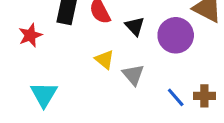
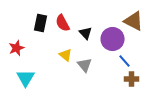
red star: (30, 35) -> (16, 48), moved
blue line: (176, 97) -> (124, 61), moved

